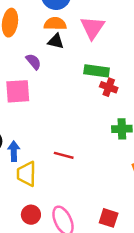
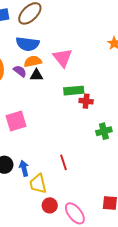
purple semicircle: (33, 62) -> (20, 71), moved
red line: (64, 155) -> (63, 162), turned 70
red circle: (31, 215) -> (50, 205), moved

